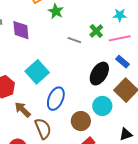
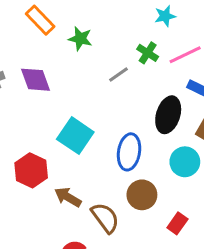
cyan star: (120, 15) -> (165, 16), moved
gray line: (74, 40) -> (118, 74), turned -40
blue ellipse: (56, 99) -> (129, 152), moved
brown circle: (81, 121) -> (142, 195), moved

